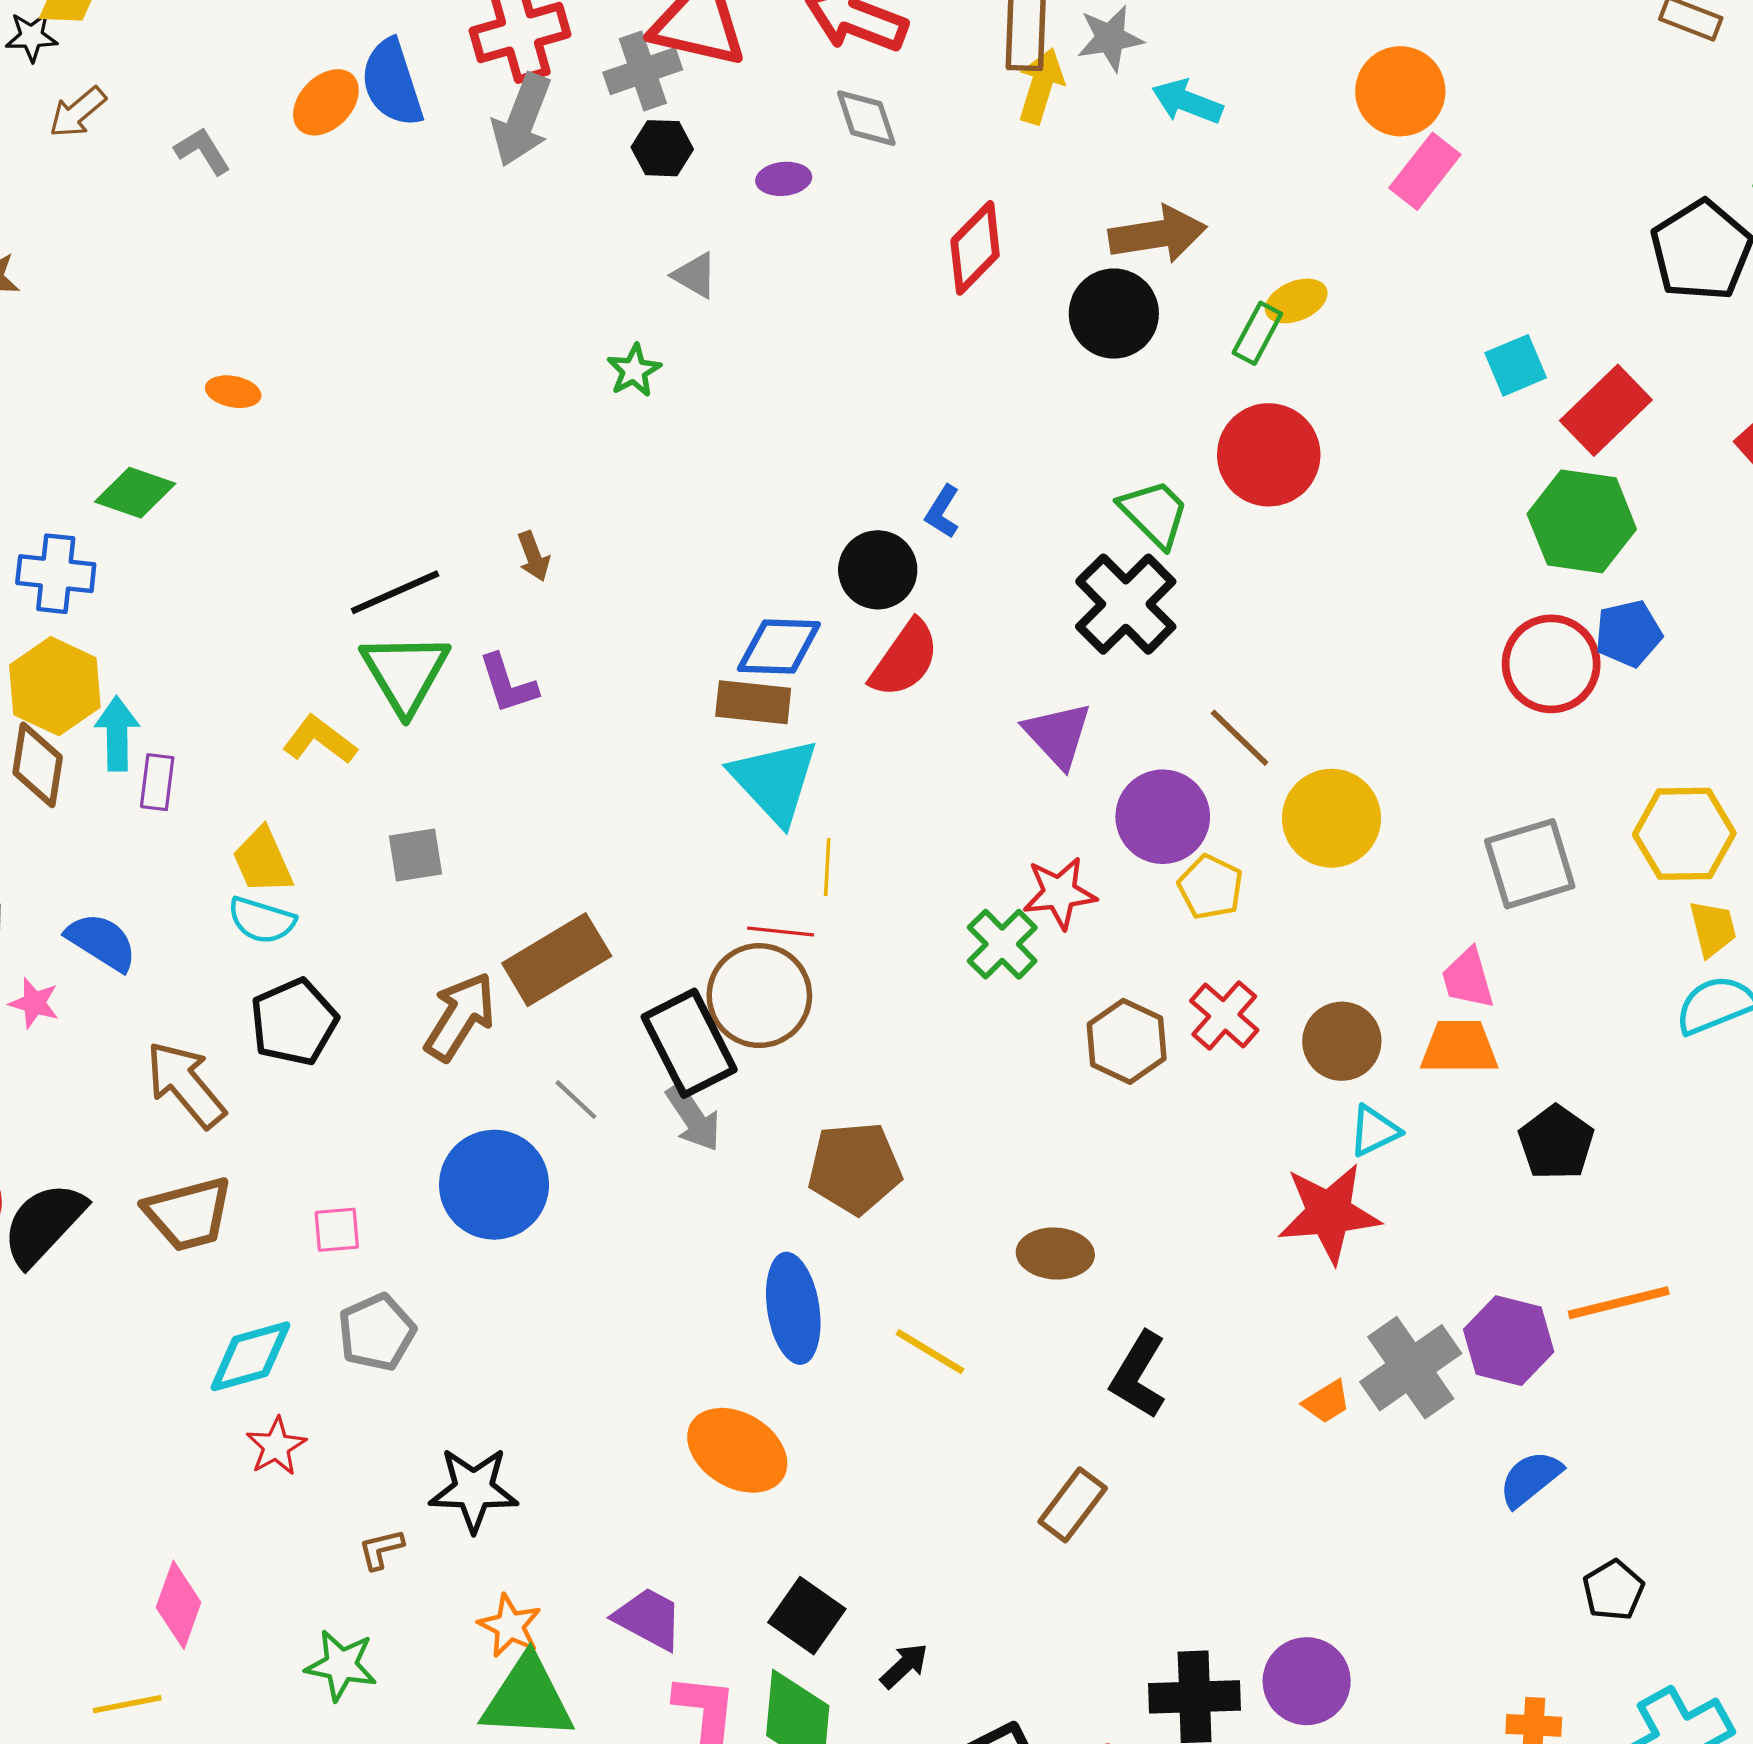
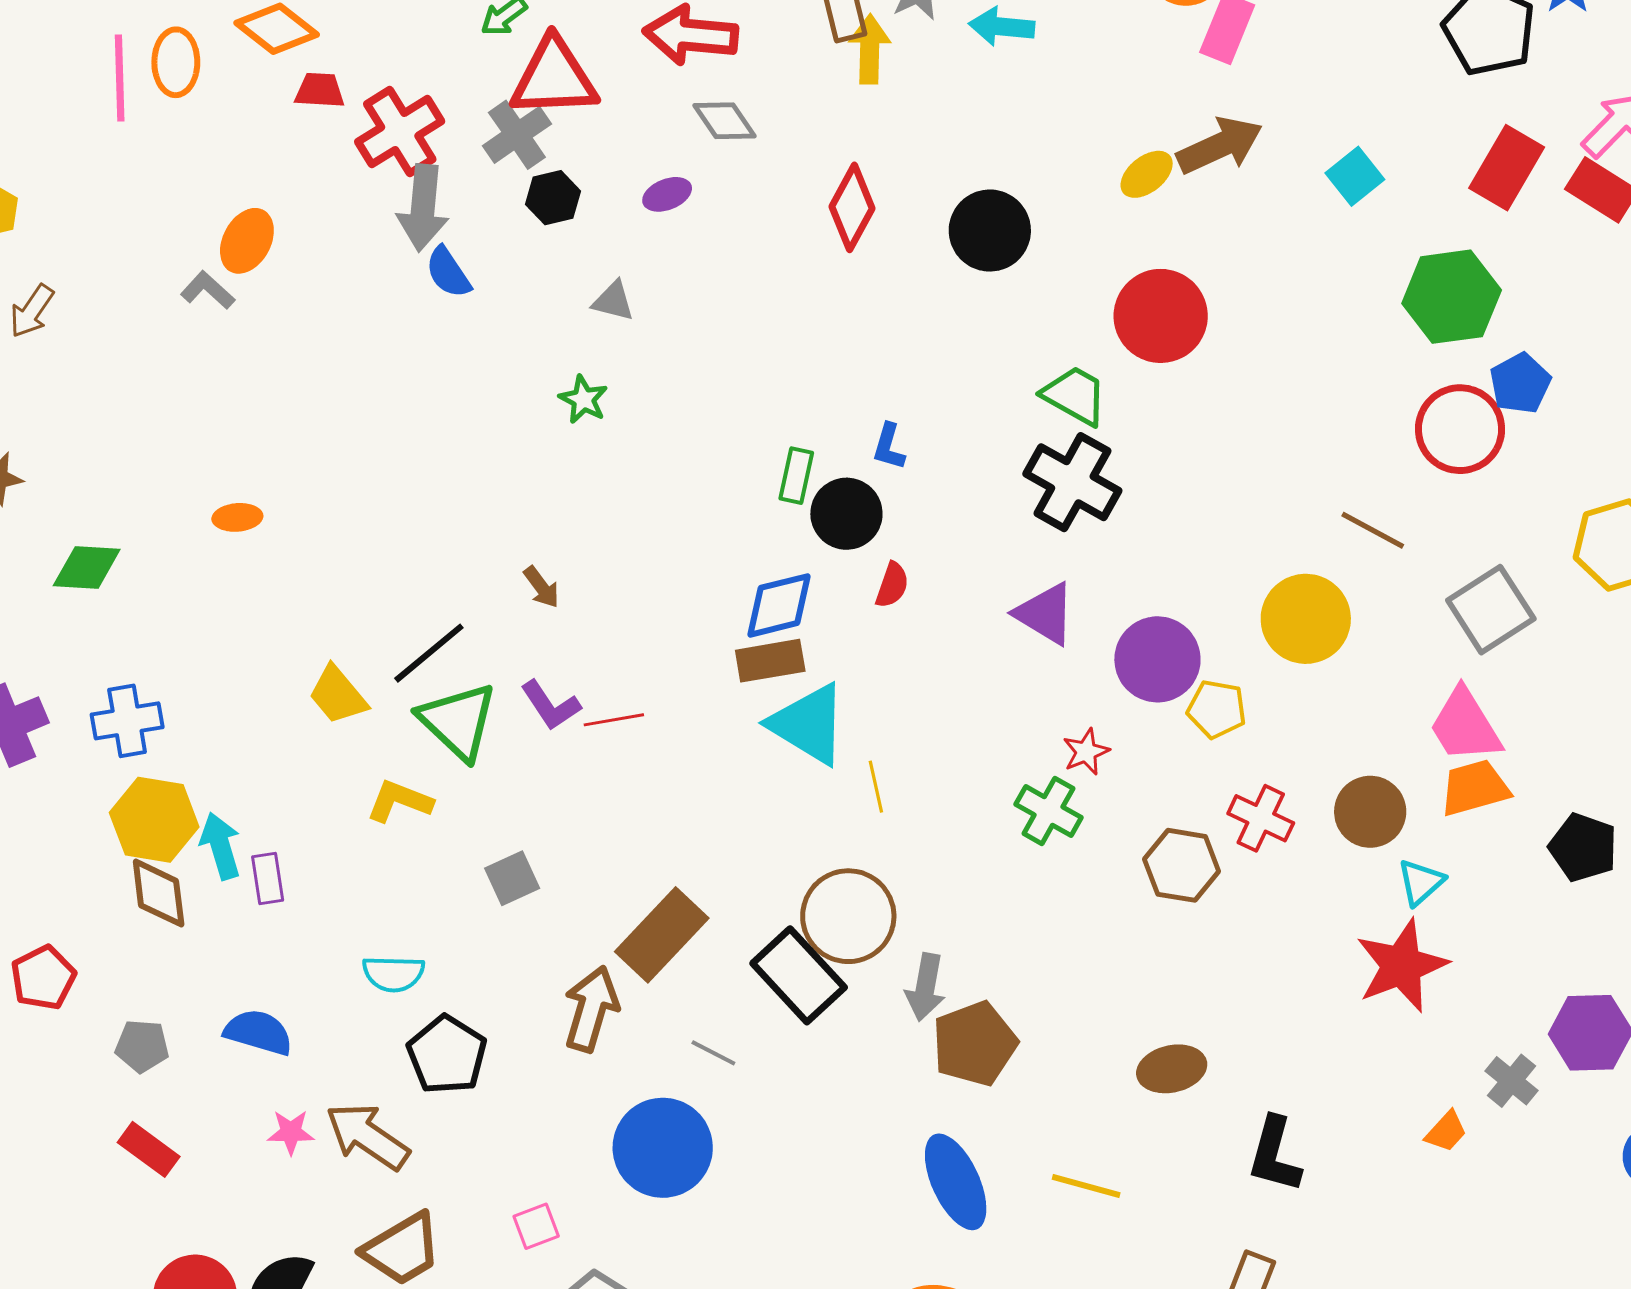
blue semicircle: (392, 83) -> (448, 272), moved, size x0.7
gray L-shape: (203, 151) -> (208, 290), moved
brown arrow: (1158, 234) -> (1220, 146), moved
green rectangle: (1257, 333) -> (796, 476), moved
red rectangle: (1606, 410) -> (1507, 168), moved
green diamond: (135, 493) -> (87, 568), moved
red semicircle: (905, 659) -> (892, 585), size x0.6
brown line: (1240, 738) -> (1373, 530), moved
yellow trapezoid: (263, 861) -> (338, 695), moved
red star: (1060, 893) -> (1086, 752), size x0.7
red line: (781, 932) -> (614, 720), moved
pink trapezoid: (1468, 978) -> (1465, 726), size x1.4
pink star: (34, 1003) -> (291, 1132), moved
gray arrow: (693, 1118) -> (925, 987), moved, turned 60
gray cross: (1411, 1368) -> (1512, 1081), size x0.6

